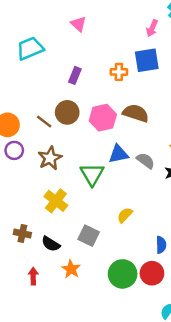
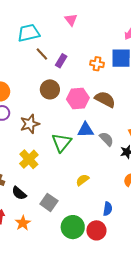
brown line: (44, 122) -> (42, 54), moved
gray square: (89, 236) -> (49, 202), moved
orange star: (71, 269) -> (23, 223), moved

